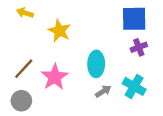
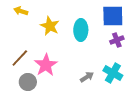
cyan ellipse: (96, 64) -> (81, 30), moved
gray circle: (21, 101) -> (28, 82), moved

